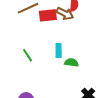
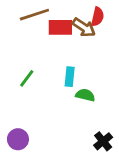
green line: (28, 55) -> (27, 78), turned 64

